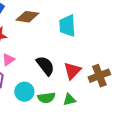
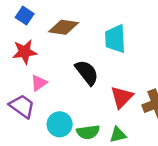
black semicircle: (45, 66) -> (87, 73), moved

